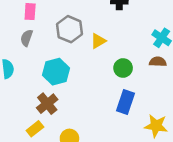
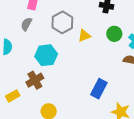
green circle: (123, 68) -> (114, 34), moved
yellow rectangle: (35, 129) -> (13, 96), moved

